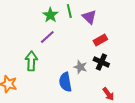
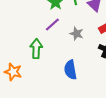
gray star: (80, 67) -> (77, 34), moved

